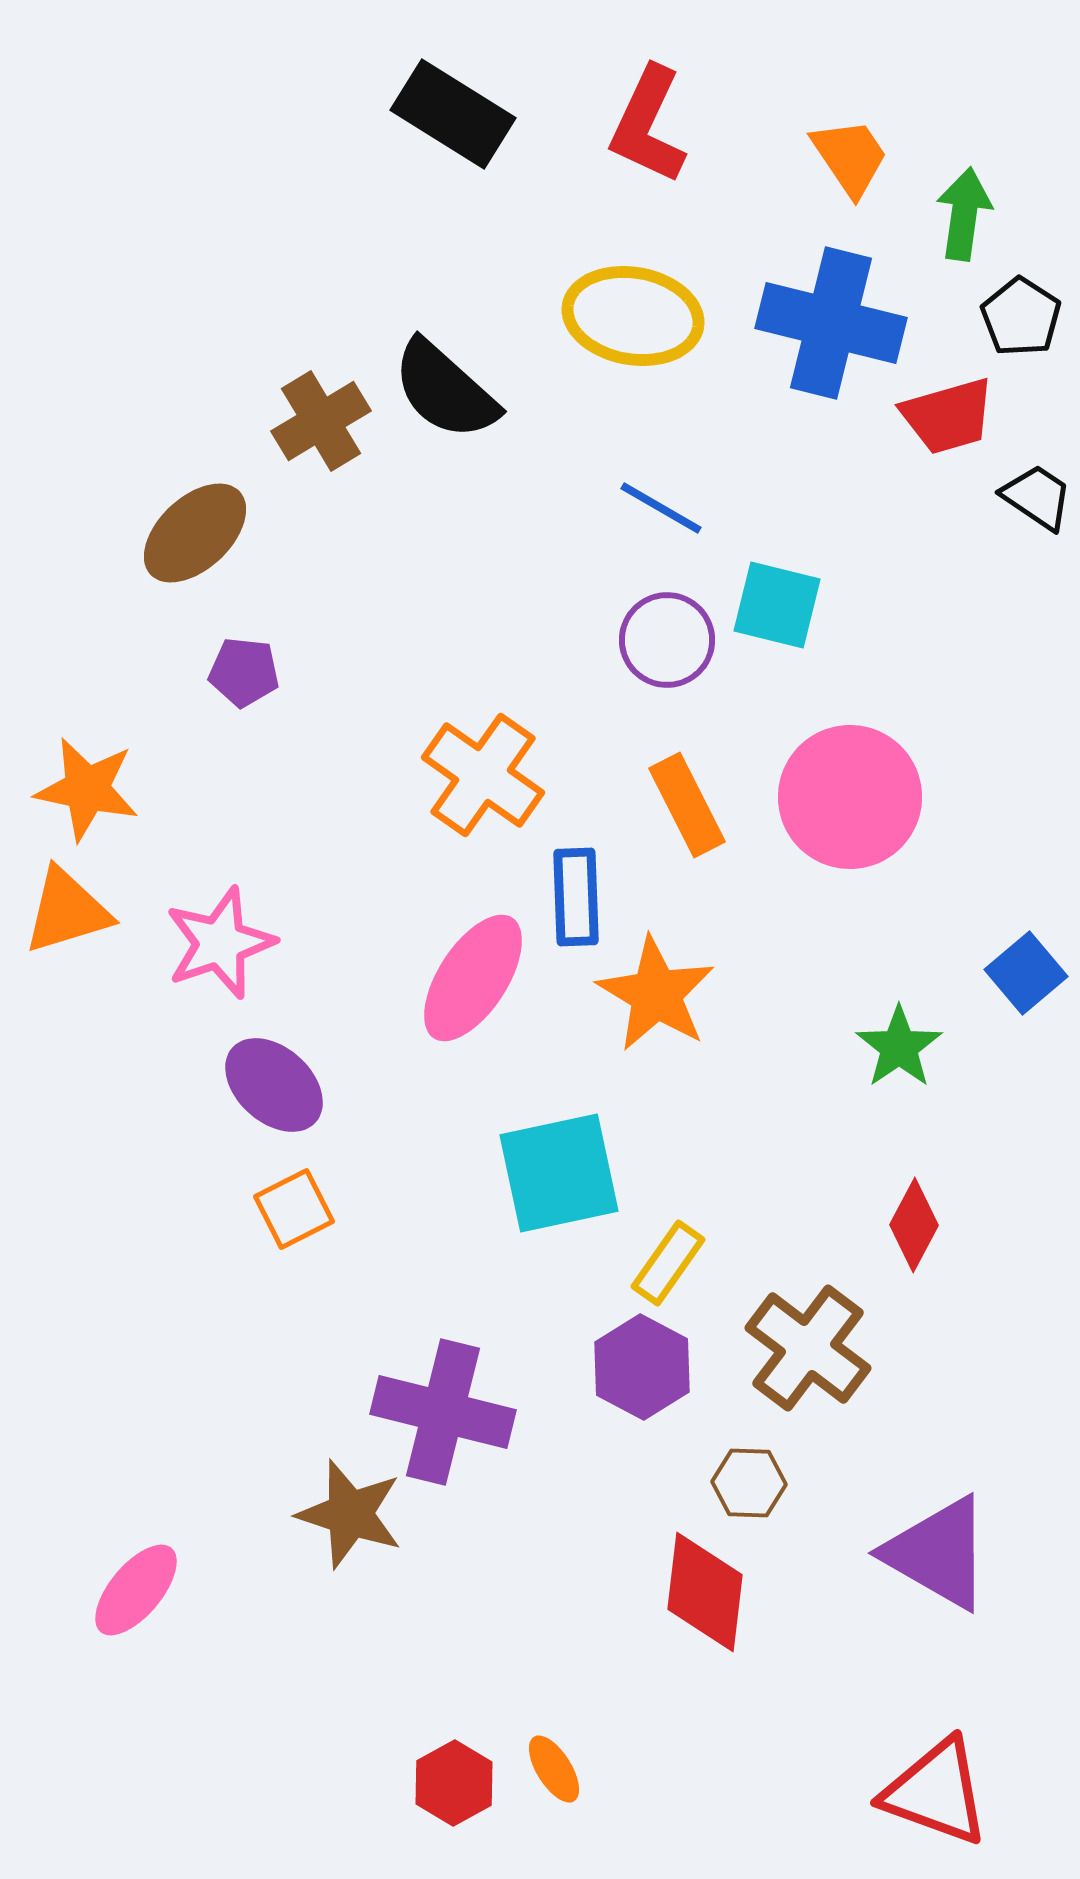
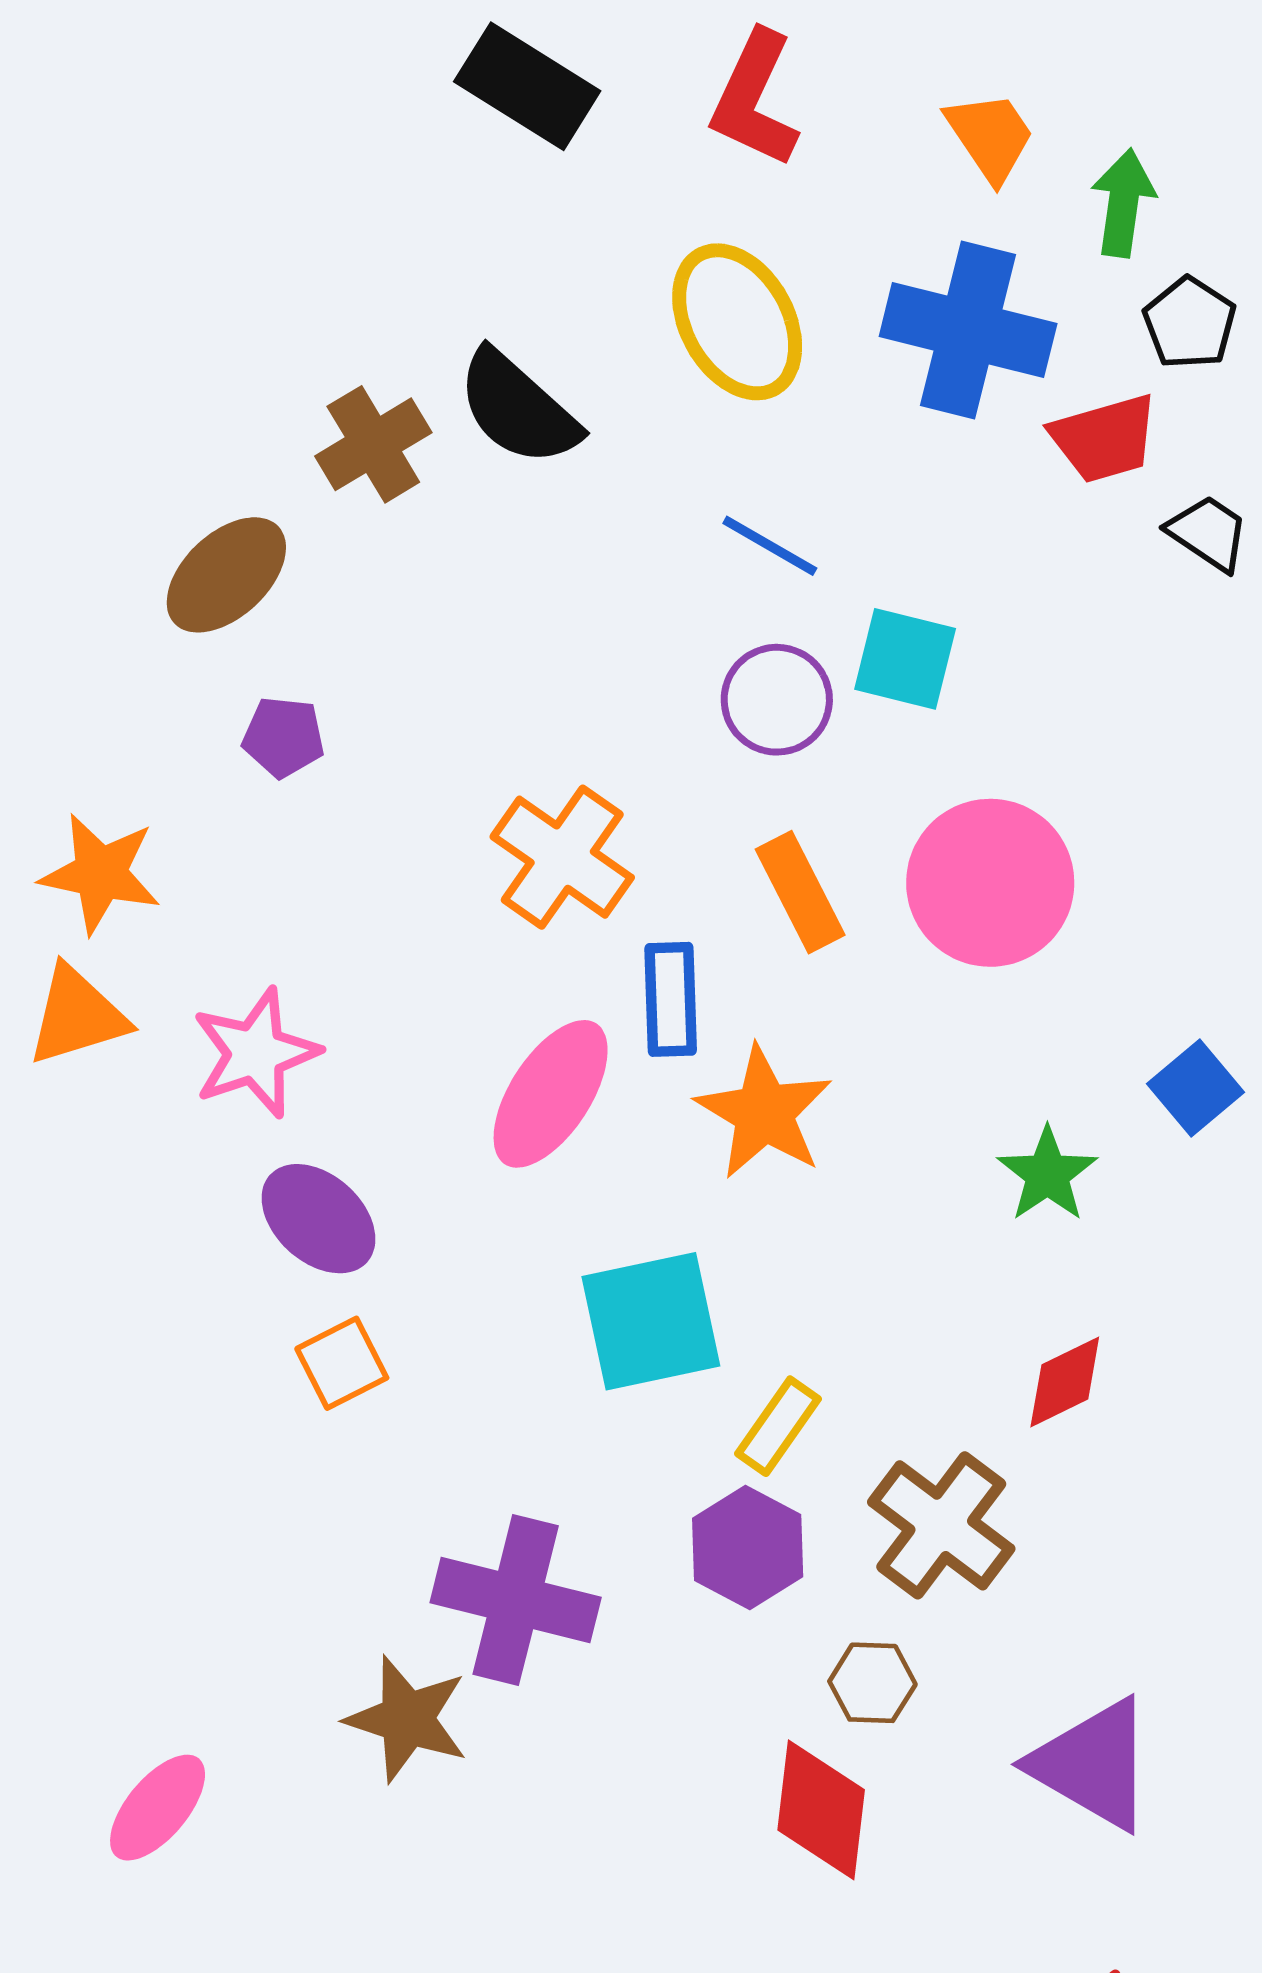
yellow ellipse: (633, 316) -> (737, 322), turned 51
red diamond: (914, 1225) -> (1065, 1382), turned 36

